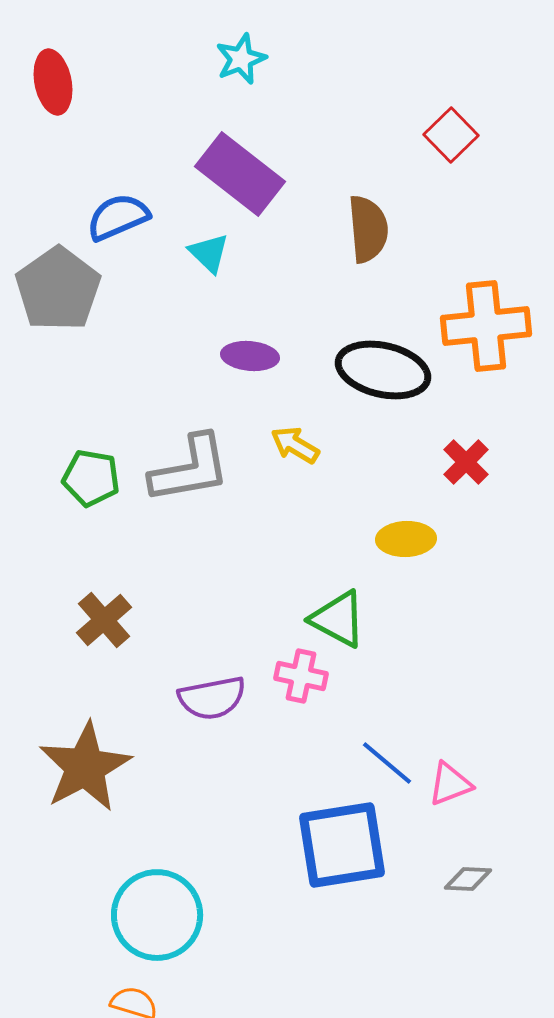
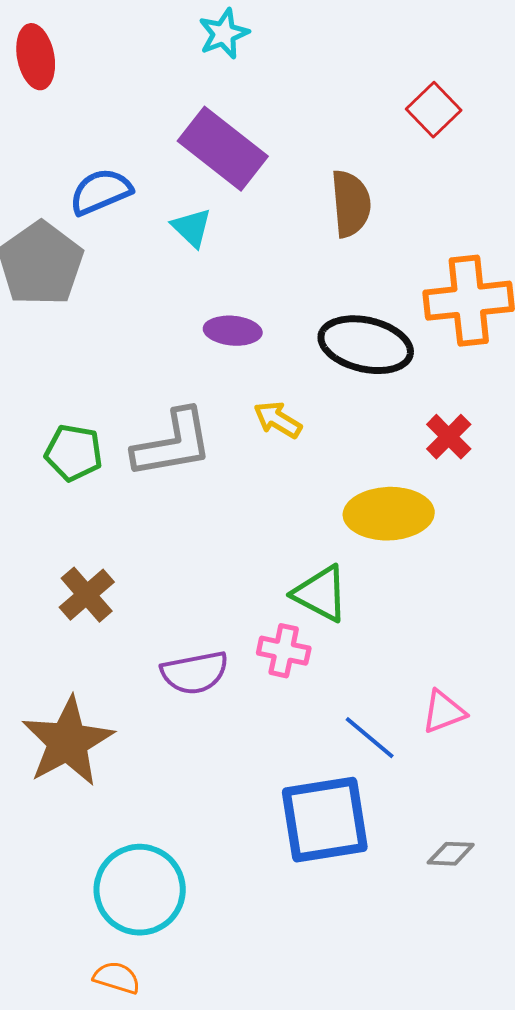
yellow ellipse: (406, 539) -> (389, 514), size x1.5
pink triangle: (450, 784) -> (444, 712), moved

